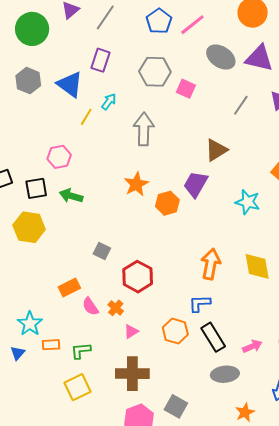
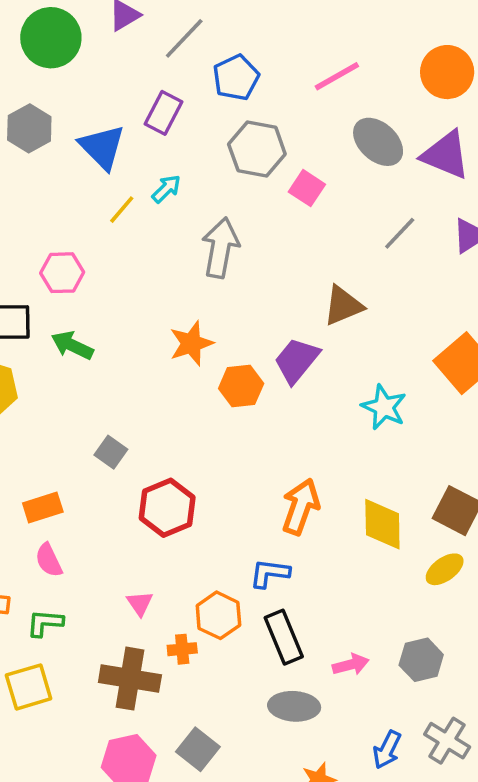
blue pentagon: (159, 21) -> (236, 78), moved
pink semicircle: (90, 306) -> (49, 560), moved
orange cross: (116, 308) -> (182, 649), moved, turned 35
pink triangle: (131, 331) -> (140, 603), turned -42

